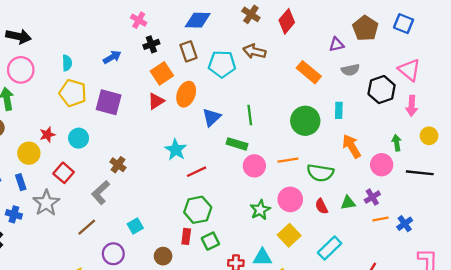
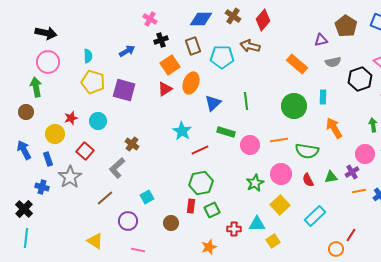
brown cross: (251, 14) -> (233, 16), moved
red diamond: (287, 21) -> (263, 20), moved
green rectangle: (237, 144) -> (226, 132), moved
pink circle: (382, 165) -> (365, 154), moved

